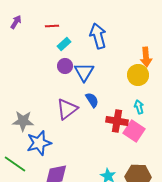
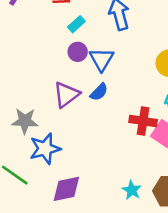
blue semicircle: (92, 100) -> (99, 92), moved, turned 77
purple triangle: (67, 109) -> (66, 95), moved

